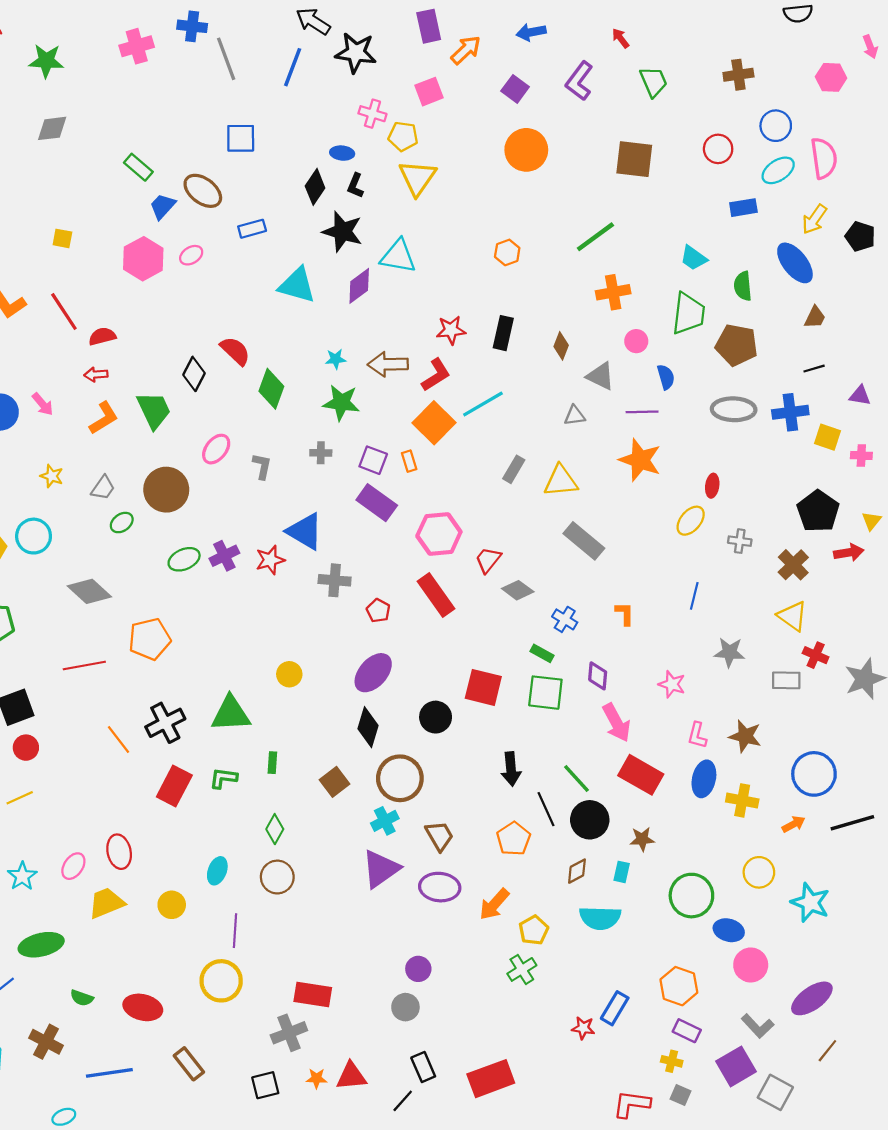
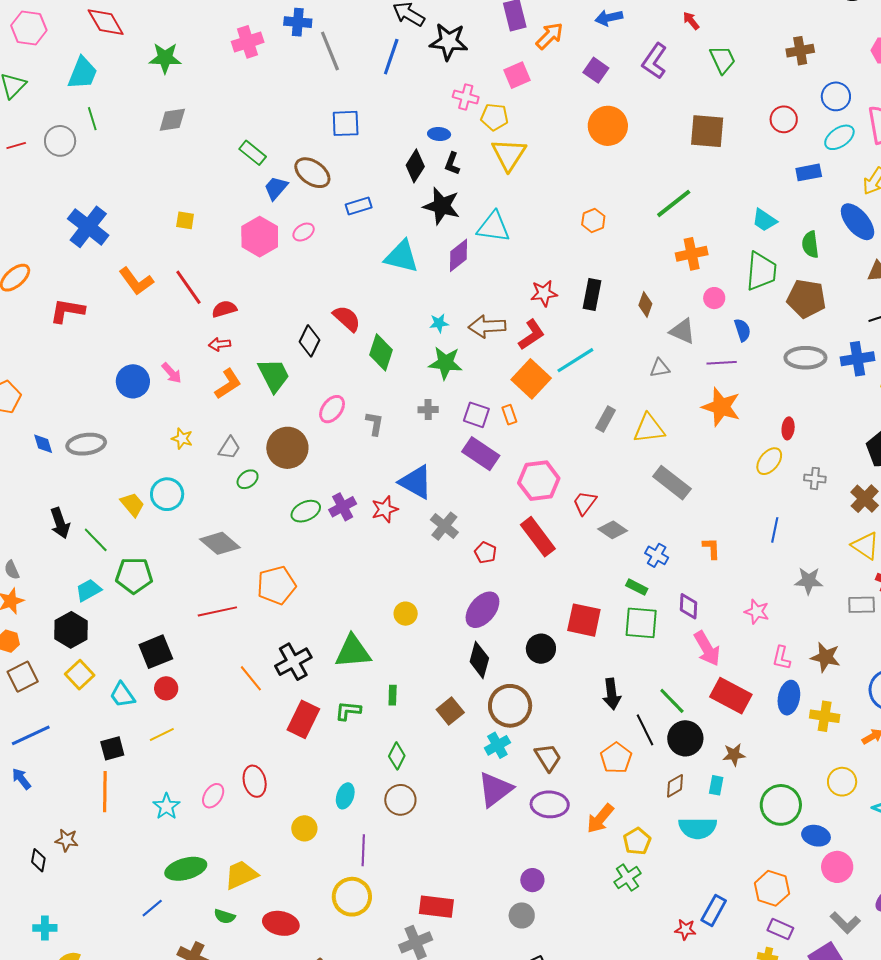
gray cross: (335, 580) -> (444, 526), turned 36
yellow trapezoid: (106, 903) -> (241, 875), moved

